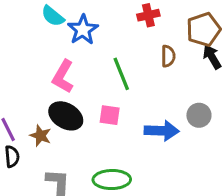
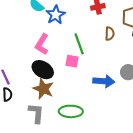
pink square: (110, 115) -> (72, 61), moved
brown star: (41, 136) -> (43, 89), moved, size x1.5

